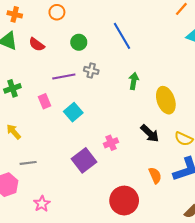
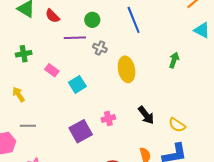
purple line: (64, 76) -> (75, 38), moved
green arrow: (134, 81) -> (174, 60), moved
yellow ellipse: (166, 100) -> (126, 69), moved
pink rectangle: (44, 101) -> (52, 70), turned -40

